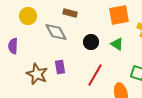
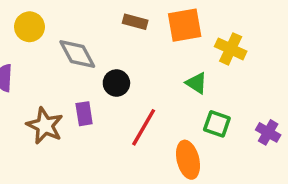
brown rectangle: (70, 13) -> (135, 22), moved
black circle: (91, 42) -> (116, 83), moved
green triangle: (117, 44) -> (197, 83), moved

